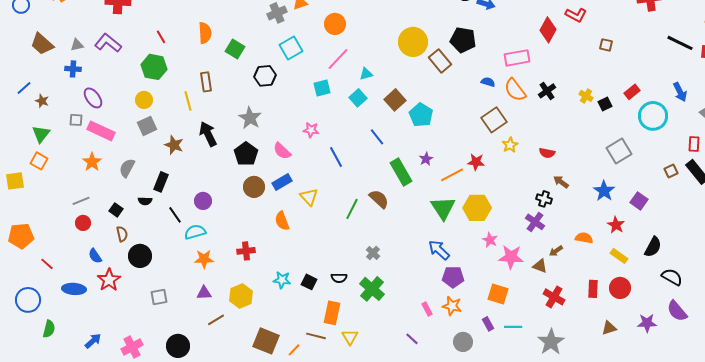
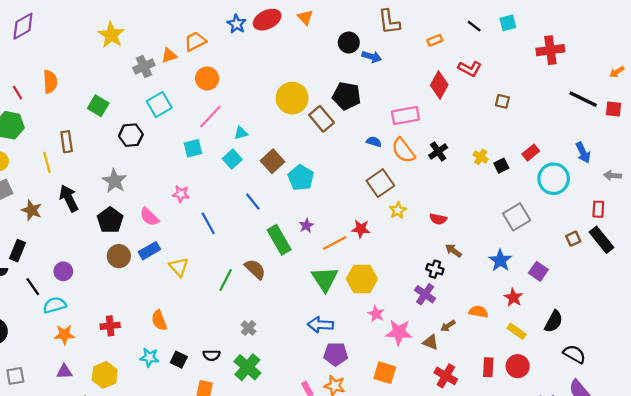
orange semicircle: (205, 33) -> (50, 82), moved
orange semicircle: (282, 221) -> (159, 320), moved
blue arrow: (439, 250) -> (320, 325), turned -40

